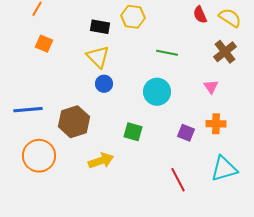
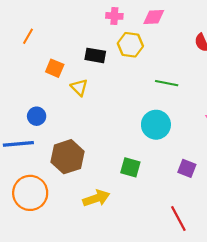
orange square: (44, 44) -> (55, 68), moved
yellow triangle: (98, 57) -> (79, 87), moved, size x0.7
blue circle: (104, 84) -> (37, 116), moved

